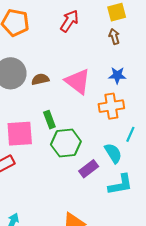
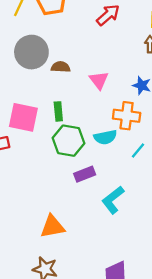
pink triangle: (78, 81) -> (99, 80), size x0.7
cyan semicircle: (113, 153) -> (105, 137), moved, turned 95
cyan L-shape: (120, 185) -> (113, 200), turned 136

